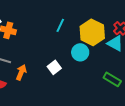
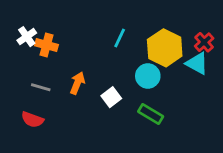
orange arrow: (21, 72) -> (77, 83), moved
green rectangle: (112, 79) -> (151, 114), moved

